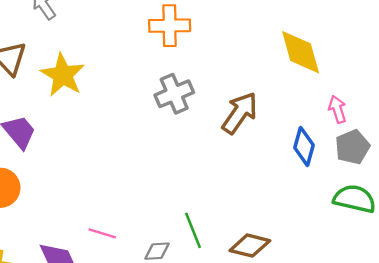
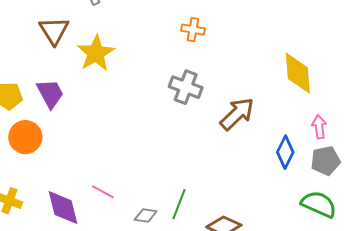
orange cross: (170, 26) -> (193, 30), size x0.7
gray cross: (174, 94) -> (186, 87), turned 32
green line: (193, 230) -> (179, 204), turned 32

